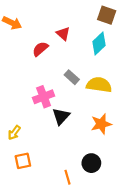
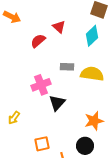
gray rectangle: (72, 77) -> (67, 67), turned -40
orange star: (101, 124) -> (94, 121), moved
orange square: (23, 161) -> (42, 144), moved

